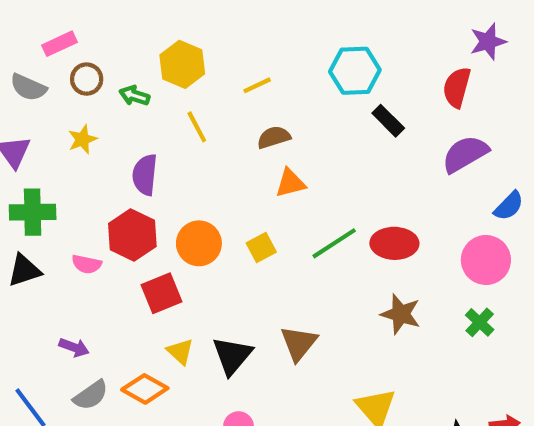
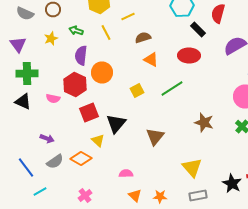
yellow line: (257, 85) -> (128, 16), moved
red semicircle: (457, 87) -> (218, 14), moved
green arrow: (134, 96) -> (76, 30), moved
orange triangle: (290, 183) -> (151, 60), turned 42
orange circle: (199, 243) -> (102, 72), moved
red ellipse: (394, 243) -> (189, 56), moved
black triangle: (24, 270) -> (23, 102), turned 42
black triangle: (232, 356) -> (116, 124), moved

